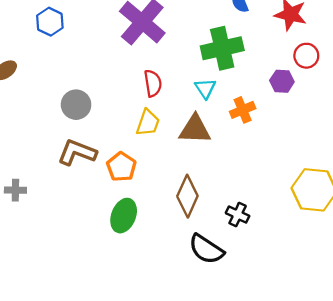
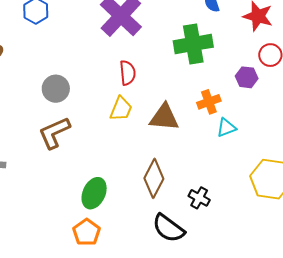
cyan triangle: (205, 88) -> (226, 128), moved, turned 40
brown L-shape: (77, 152) -> (54, 133), turned -48
orange pentagon: (121, 167) -> (87, 232), moved

